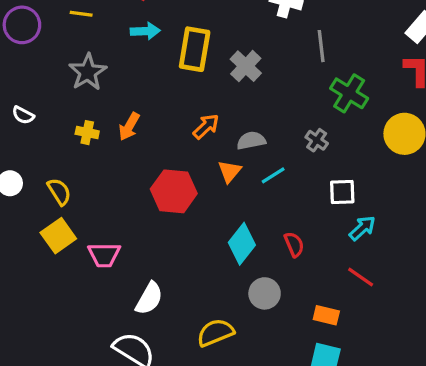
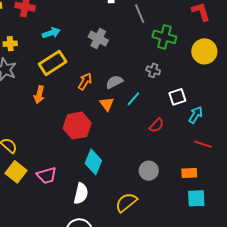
cyan arrow: (145, 31) -> (51, 33), moved
yellow rectangle: (195, 49) -> (53, 63), moved, turned 64
yellow cross: (87, 133) -> (10, 44), moved
cyan diamond: (242, 244) -> (93, 162), moved
red semicircle: (294, 244) -> (157, 125), moved, turned 84

